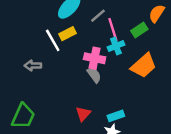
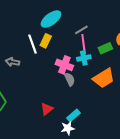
gray line: (98, 16) -> (81, 30), moved
yellow rectangle: (68, 34) -> (46, 41), turned -48
gray semicircle: (94, 75) -> (70, 79), moved
cyan rectangle: (116, 116) -> (73, 116), turned -32

